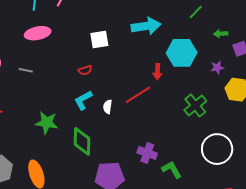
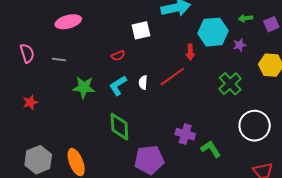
green arrow: (221, 34) -> (245, 18), moved
white square: (99, 39) -> (141, 30), moved
purple star: (217, 68) -> (240, 45), moved
white semicircle: (108, 107) -> (143, 83), moved
green star: (47, 123) -> (84, 87), moved

